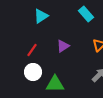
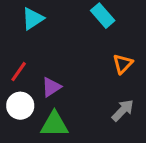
purple triangle: (63, 46) -> (51, 87), moved

